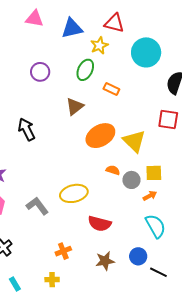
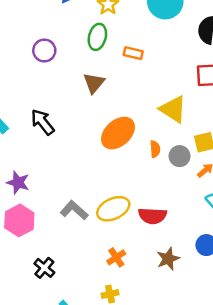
orange ellipse: (100, 136) -> (118, 133), moved
orange semicircle: (113, 170) -> (155, 149), turned 80
yellow ellipse: (74, 193) -> (113, 209), moved

